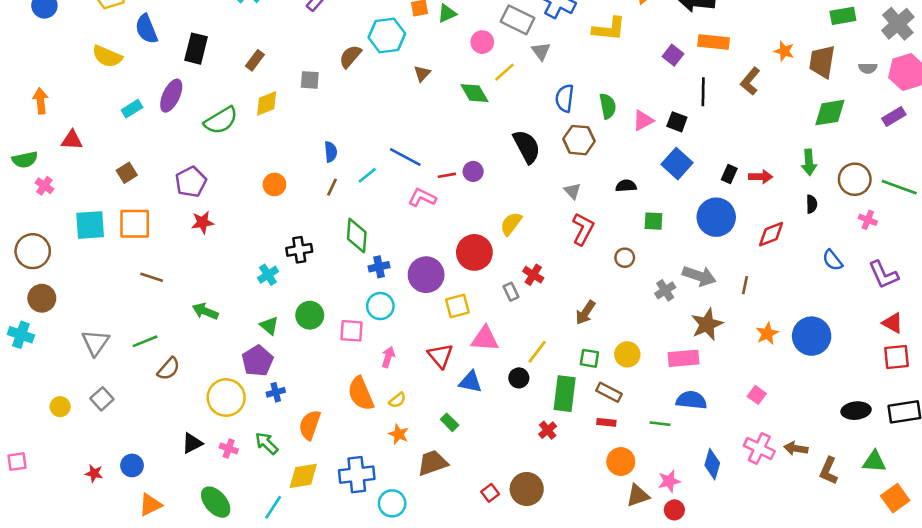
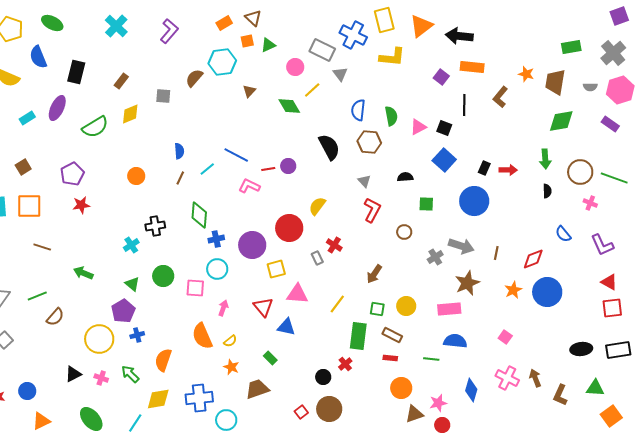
purple rectangle: (894, 117) -> (610, 124), turned 66
red diamond: (771, 234) -> (533, 259), moved
black circle: (519, 378) -> (323, 377), moved
brown arrow: (796, 448) -> (535, 378), turned 60

